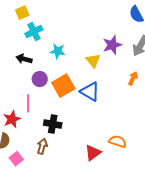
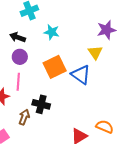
yellow triangle: (93, 61) -> (95, 53), moved
purple circle: (40, 79) -> (20, 57), moved
brown arrow: (42, 146) -> (24, 117), moved

